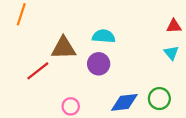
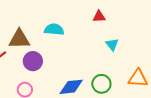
red triangle: (174, 26) -> (99, 17), moved
purple circle: (99, 64) -> (33, 61), moved

